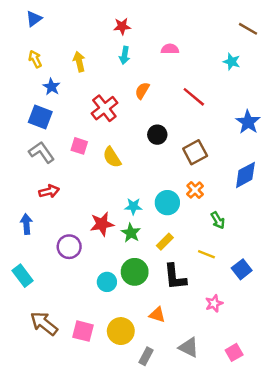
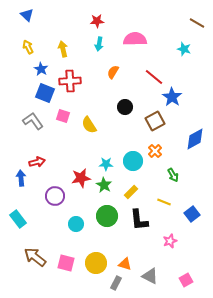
blue triangle: (34, 19) -> (27, 15), turned -40
pink semicircle: (170, 49) -> (135, 39), size x1.6
red cross: (104, 108) -> (70, 81), moved, turned 35
blue square: (40, 117) -> (45, 93), moved
blue star: (248, 122) -> (172, 97), moved
red arrow: (49, 191) -> (37, 162), moved
cyan circle: (107, 282) -> (76, 224), moved
orange triangle: (157, 315) -> (125, 264), moved

